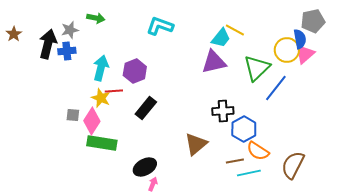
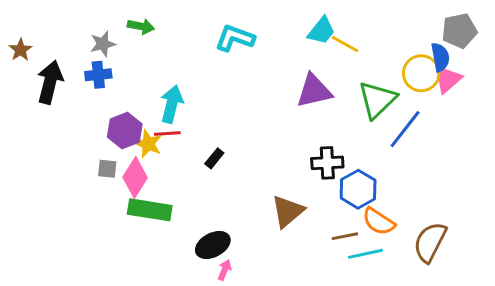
cyan trapezoid: (221, 38) -> (321, 31), moved
black arrow: (48, 44) -> (50, 82), moved
cyan arrow: (101, 68) -> (172, 104), moved
purple hexagon: (135, 71) -> (125, 131), moved
black rectangle: (146, 108) -> (214, 158), size x0.6

